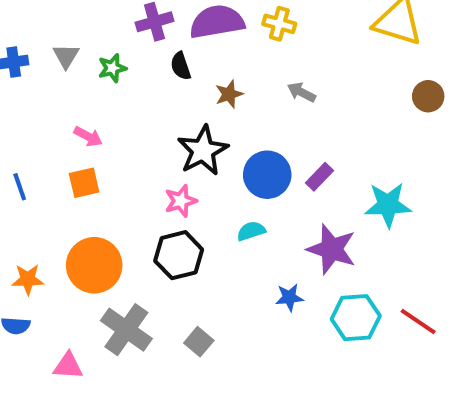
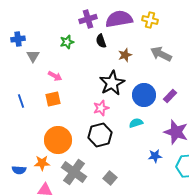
gray triangle: (66, 56) -> (33, 56), moved
gray arrow: (301, 92) -> (161, 54), size x1.5
orange star: (28, 279) -> (42, 163), moved

